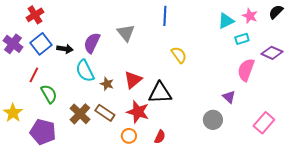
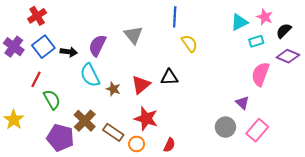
black semicircle: (276, 12) -> (284, 31), moved
yellow semicircle: (179, 55) -> (189, 43), moved
black triangle: (160, 93) -> (169, 77), moved, size x0.7
brown rectangle: (105, 113) -> (113, 132), moved
pink rectangle: (264, 123) -> (257, 130), moved
purple pentagon: (43, 132) -> (60, 138), moved

